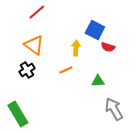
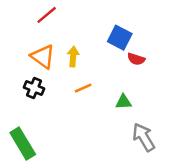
yellow arrow: (76, 48) -> (73, 57), moved
black cross: (27, 70) -> (34, 88), turned -35

